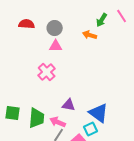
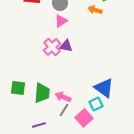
pink triangle: (56, 46) -> (61, 21), turned -32
purple triangle: (69, 105) -> (66, 46), moved

